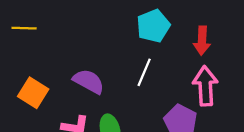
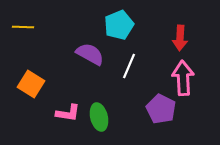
cyan pentagon: (153, 26) -> (119, 25), moved
purple semicircle: (89, 81) -> (90, 54), moved

